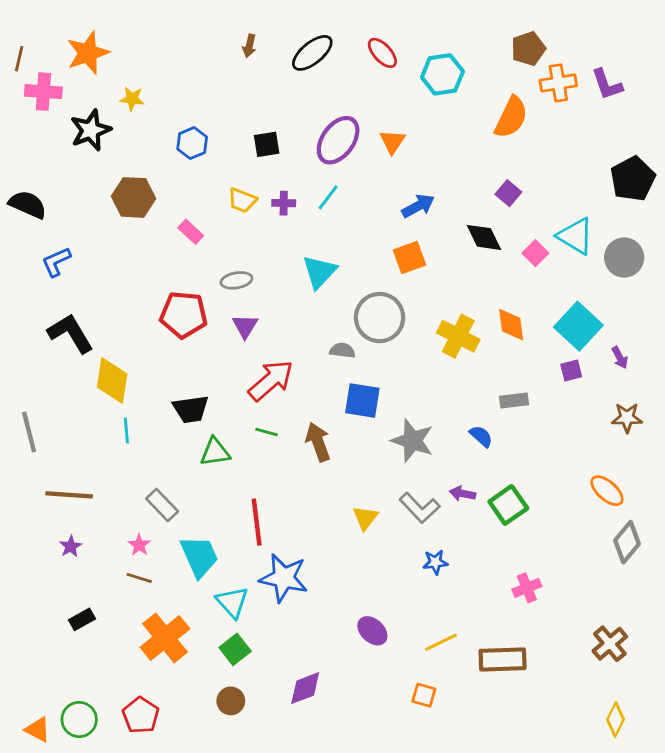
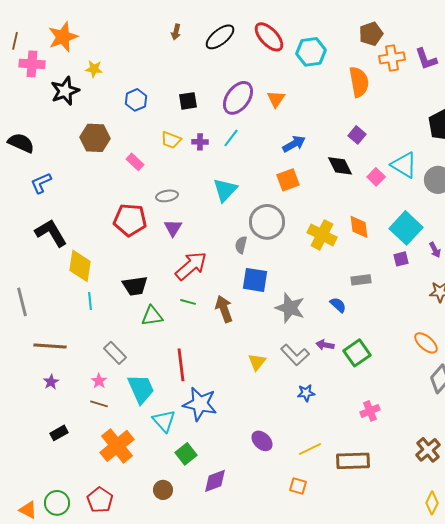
red ellipse: (382, 53) -> (269, 37), size x1.4
orange semicircle: (511, 117) -> (359, 82), turned -36
gray semicircle: (342, 350) -> (241, 245), turned -84
green square: (235, 649) -> (186, 454), moved

